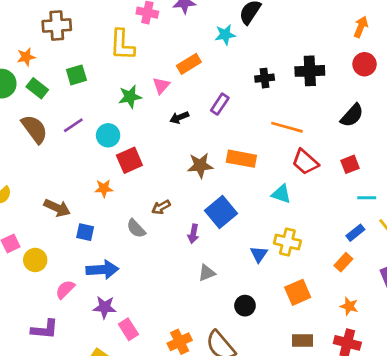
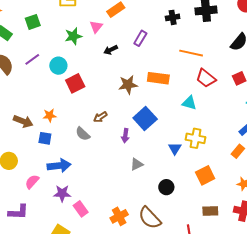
orange star: (104, 188) -> (50, 115), moved

